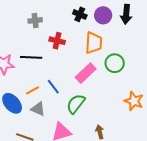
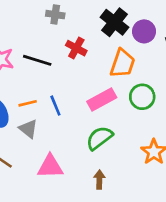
black cross: (80, 14) -> (114, 22), size x1.5
green semicircle: (76, 104) -> (99, 138), moved

